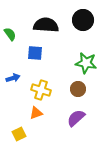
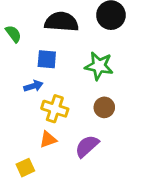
green star: (86, 63) -> (99, 66), moved
blue arrow: (13, 78) -> (33, 86), moved
purple semicircle: (76, 118) -> (87, 146), moved

